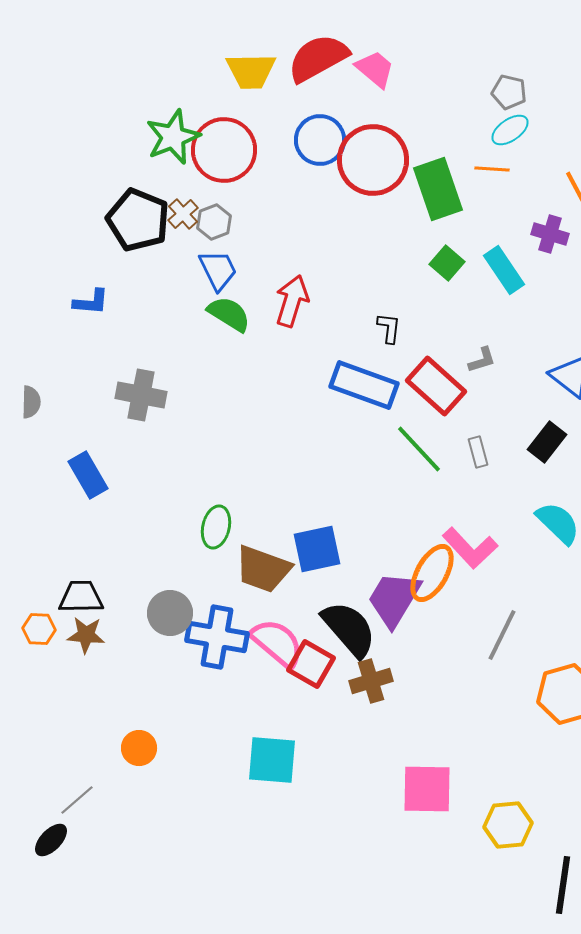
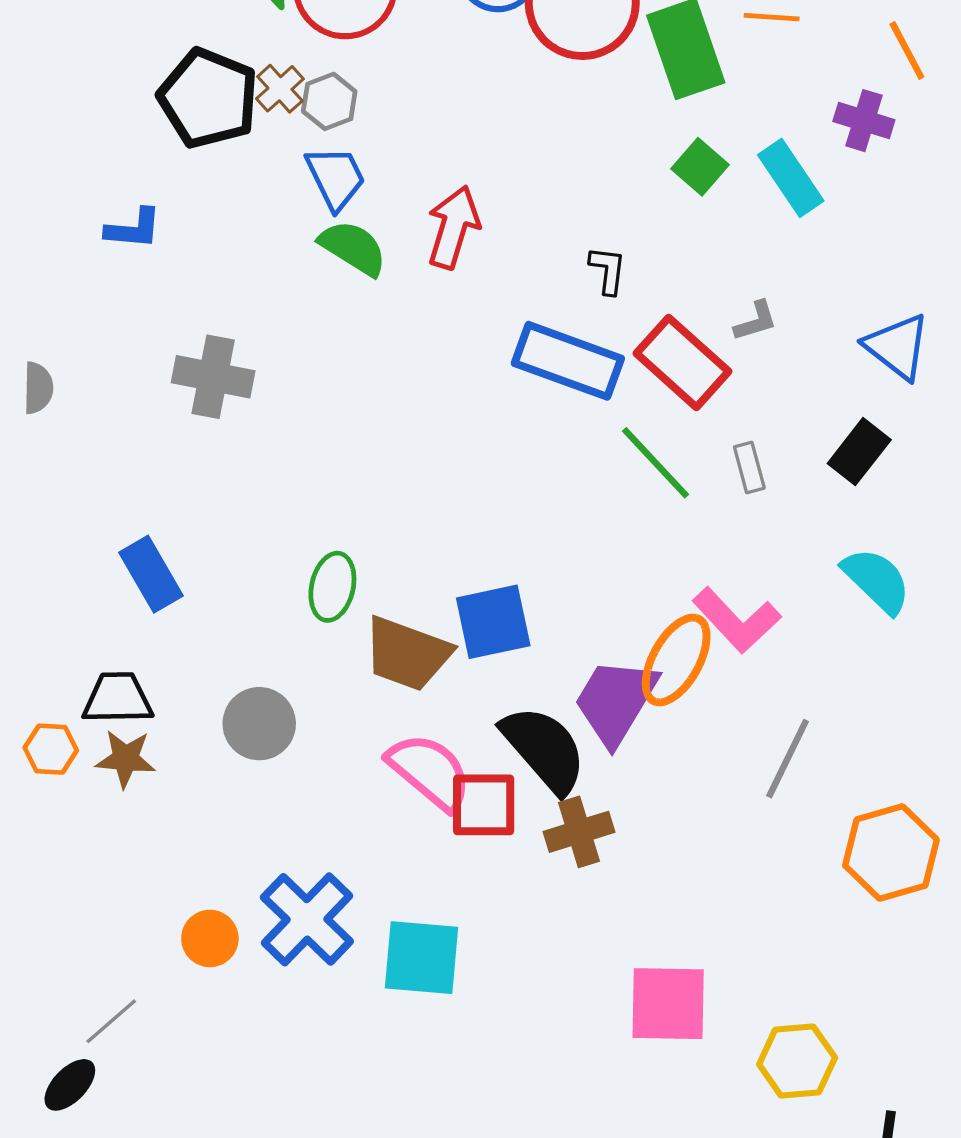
blue rectangle: (88, 475) -> (151, 574), moved
blue cross: (217, 637) -> (307, 919), moved, turned 34
red square: (311, 664) -> (484, 805), turned -30

